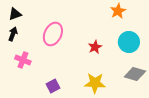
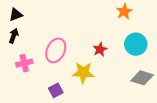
pink ellipse: (53, 34) -> (56, 50), moved
pink cross: (23, 60) -> (24, 63), turned -35
yellow star: (95, 83) -> (83, 73), moved

